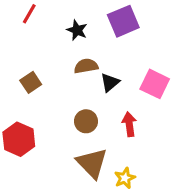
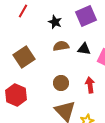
brown square: (31, 82) -> (24, 57), size x1.5
black triangle: (110, 82) -> (84, 49), moved, turned 48

